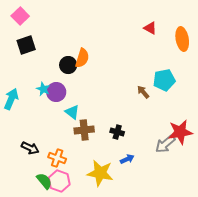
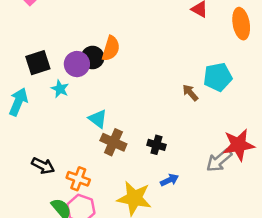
black square: (26, 45) -> (38, 63), moved
purple circle: (56, 92) -> (77, 64), moved
brown cross: (84, 130) -> (113, 142), turned 30

